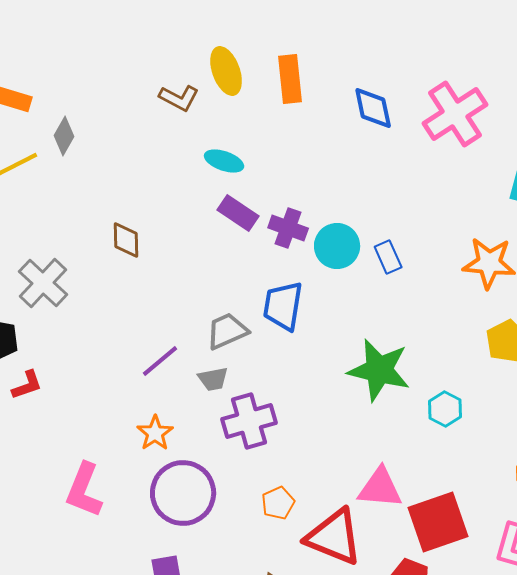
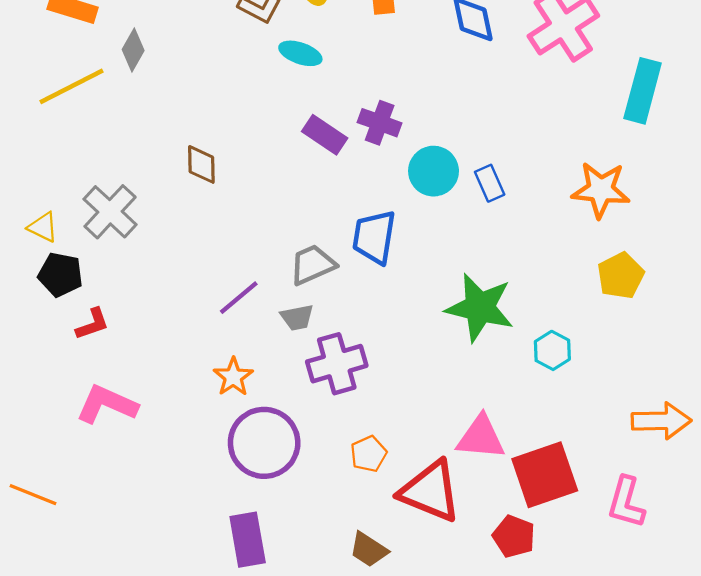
cyan ellipse: (224, 161) -> (300, 53), moved
purple cross: (288, 228) -> (380, 123), moved
pink L-shape: (84, 490) -> (107, 404), moved, turned 92

